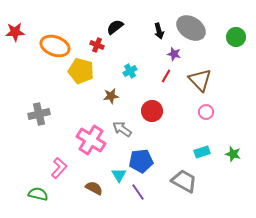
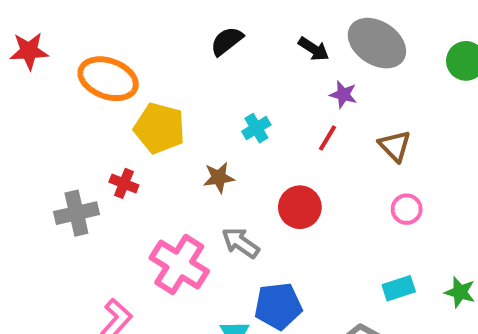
black arrow: (159, 31) -> (314, 49), turned -42
red cross: (97, 45) -> (124, 183), moved
brown triangle: (200, 80) -> (395, 146), size x0.7

